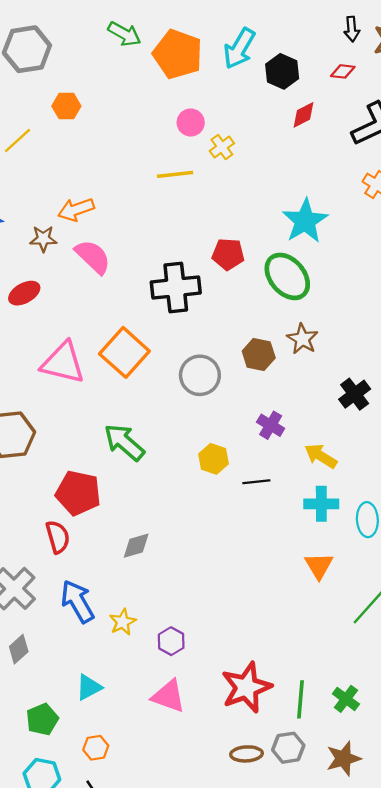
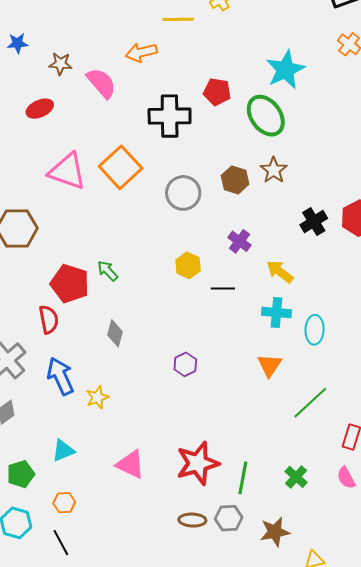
orange arrow: (76, 210) -> (141, 52), moved
green arrow: (124, 442) -> (108, 271), moved, size x0.6
gray diamond: (136, 546) -> (115, 333), turned -64
purple hexagon: (171, 641) -> (185, 364), moved
green cross: (346, 699) -> (296, 477), moved

